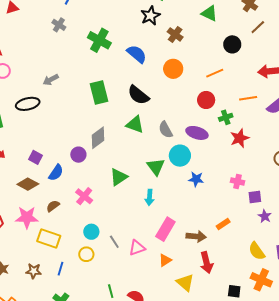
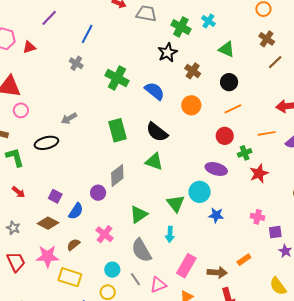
black circle: (232, 44) -> (229, 82), moved
gray semicircle: (166, 130) -> (141, 250), moved, size x1.4

